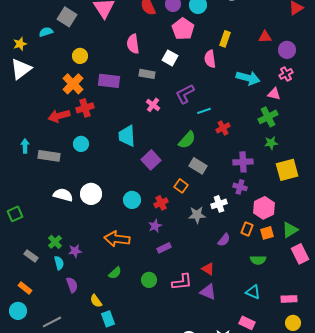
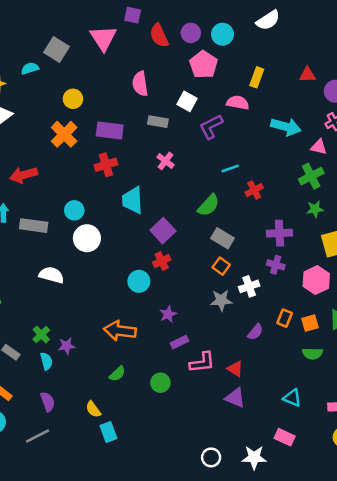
pink semicircle: (210, 59) -> (238, 103), turned 108
purple L-shape: (185, 94) -> (211, 127), moved
red cross: (85, 108) -> (106, 165), moved
red arrow: (59, 116) -> (24, 175), moved
orange square: (181, 186) -> (221, 266), moved
white circle: (91, 194) -> (87, 238), moved
red cross: (161, 203) -> (162, 261), moved
pink hexagon: (264, 208) -> (316, 280), moved
green semicircle: (258, 260) -> (312, 354), moved
pink L-shape: (182, 282) -> (202, 362), moved
purple semicircle: (72, 285) -> (48, 402), moved

